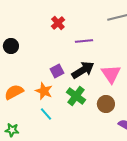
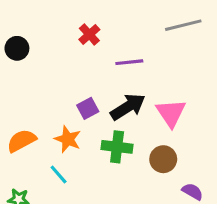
black circle: (11, 46) -> (17, 48), moved
green cross: (76, 96) -> (117, 147), turned -30
cyan line: (46, 114) -> (59, 175), moved

